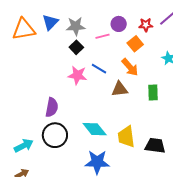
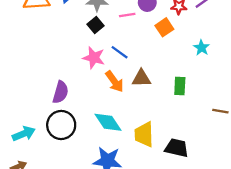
orange arrow: (130, 67) -> (114, 81), moved

